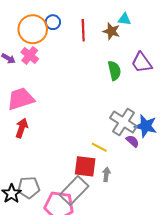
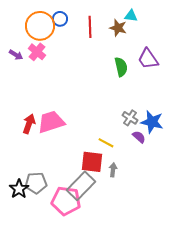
pink trapezoid: (21, 99) -> (51, 122), moved
gray cross: (123, 122) -> (130, 118), size x0.6

